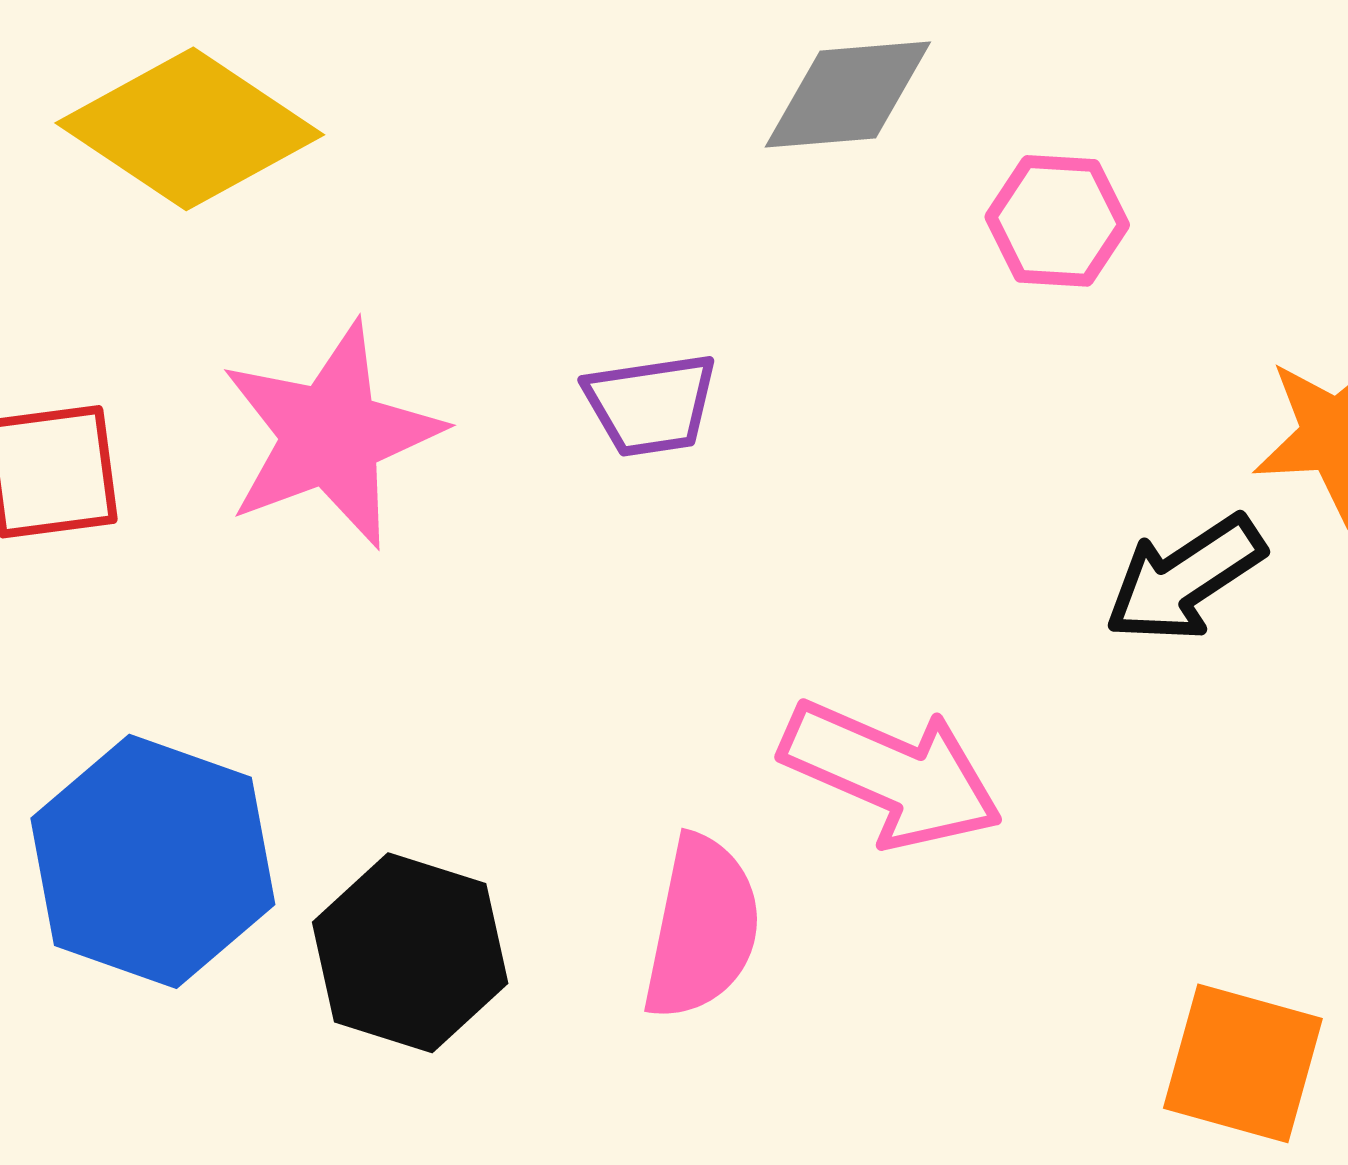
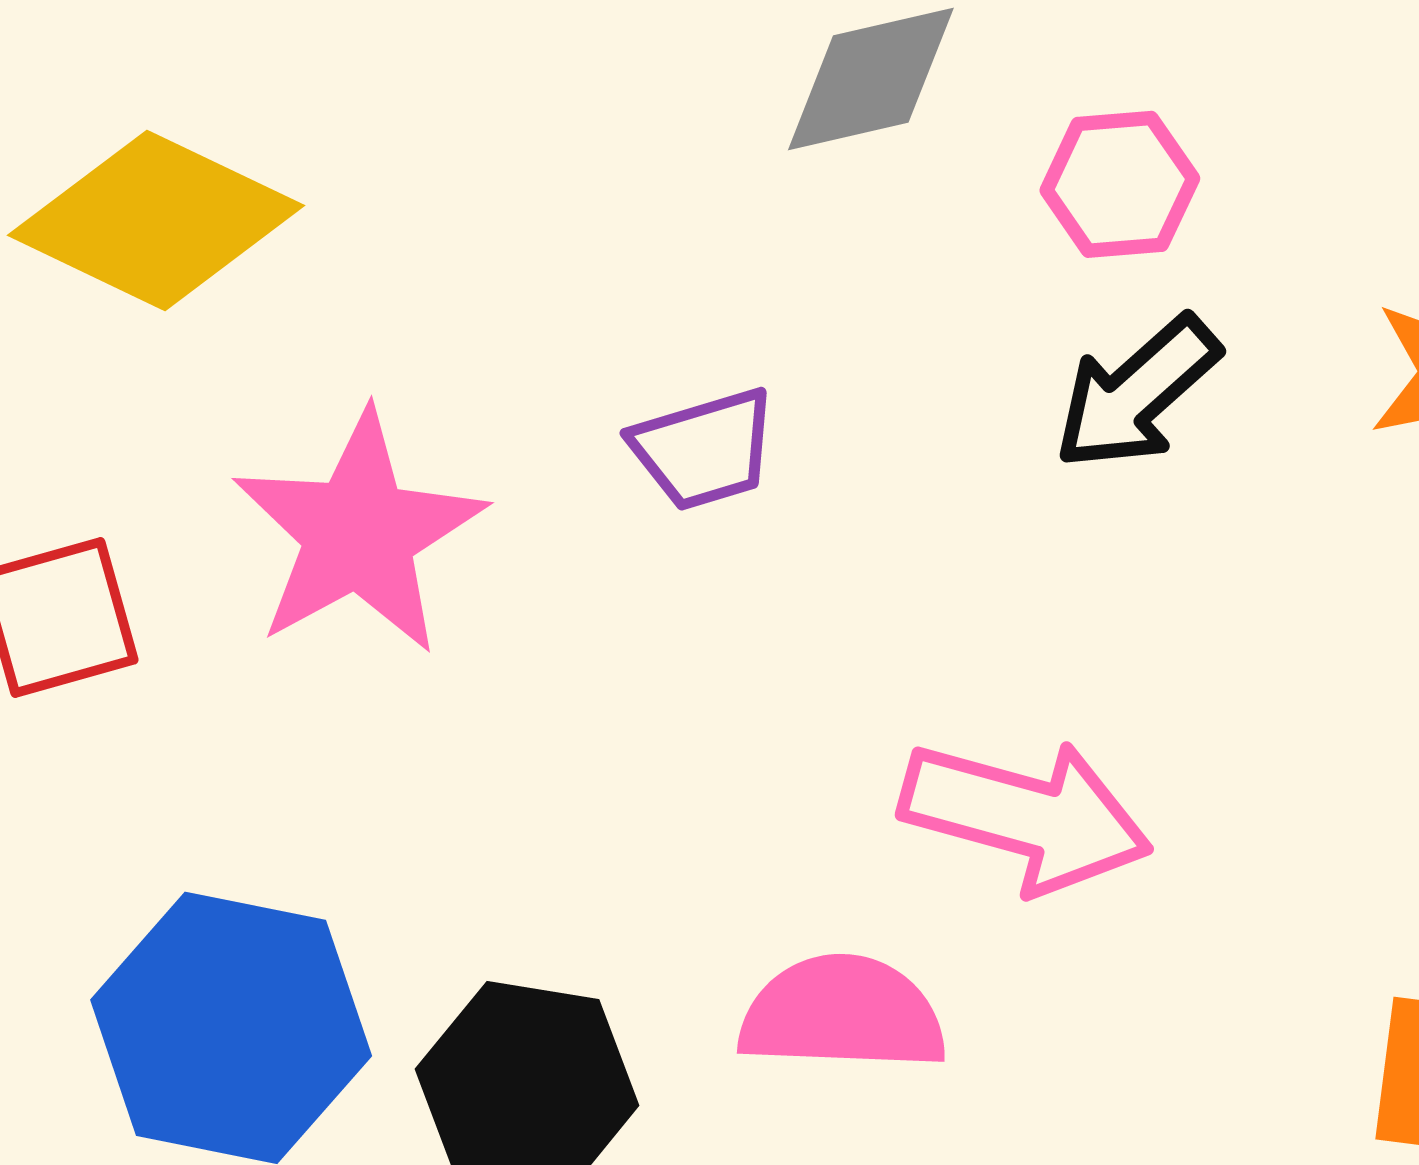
black arrow: (1185, 579) -> (1137, 393), moved
pink semicircle: (702, 928) -> (842, 1014), turned -91

